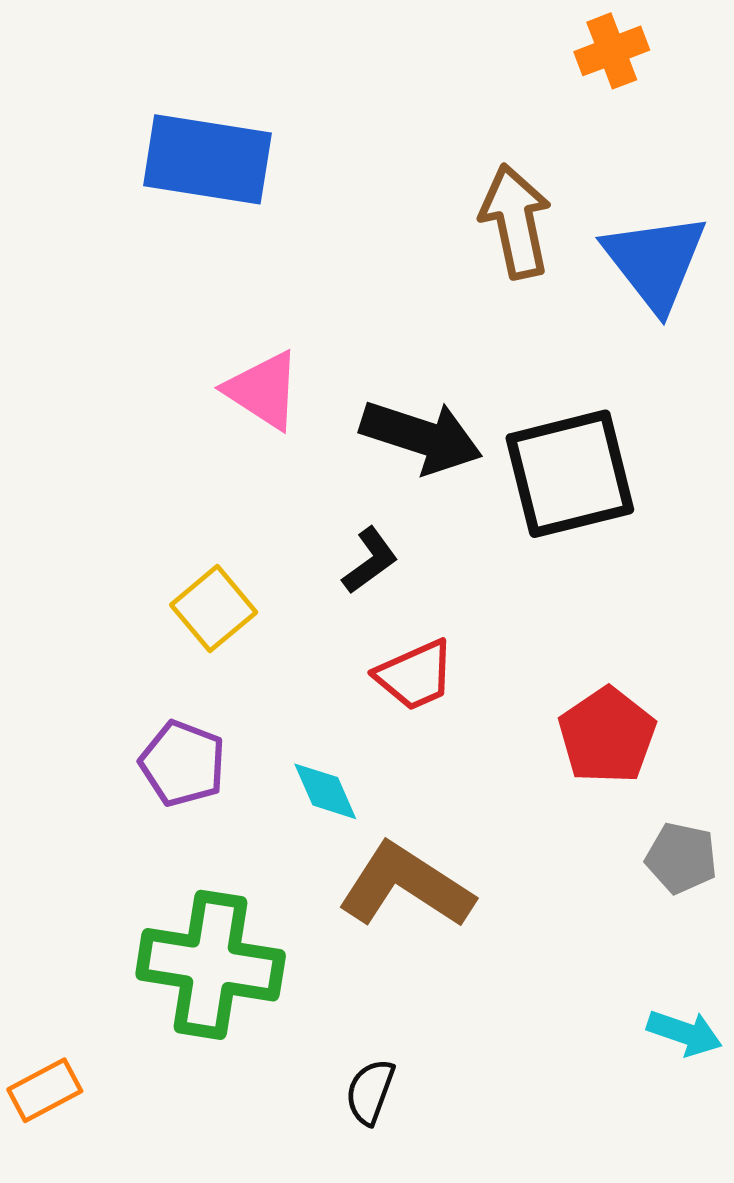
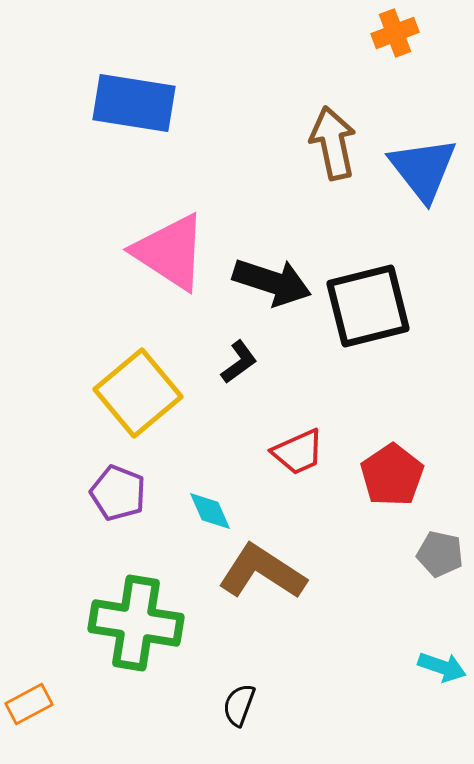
pink triangle: (263, 390) -> (170, 252), size x1.5
yellow square: (214, 609) -> (138, 393), size x1.6
red trapezoid: (415, 675) -> (298, 452), moved

